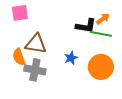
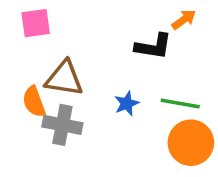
orange arrow: (103, 19) -> (184, 20), moved
green line: (101, 34) -> (180, 103), moved
orange circle: (101, 67) -> (191, 143), moved

